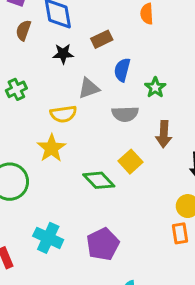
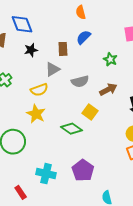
brown rectangle: (102, 39) -> (63, 49), moved, turned -56
blue semicircle: (122, 70) -> (84, 37), moved, turned 42
green star: (155, 88) -> (110, 59), moved
brown arrow: (164, 134) -> (108, 89), turned -108

